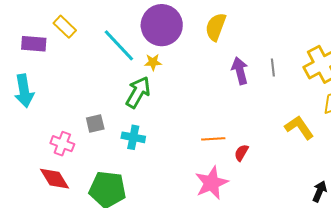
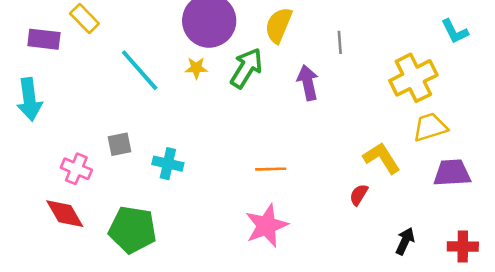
cyan line: (119, 45) -> (140, 70), moved
gray line: (273, 68) -> (340, 42), moved
green arrow: (138, 92) -> (246, 68), moved
red semicircle: (241, 153) -> (359, 195), moved

